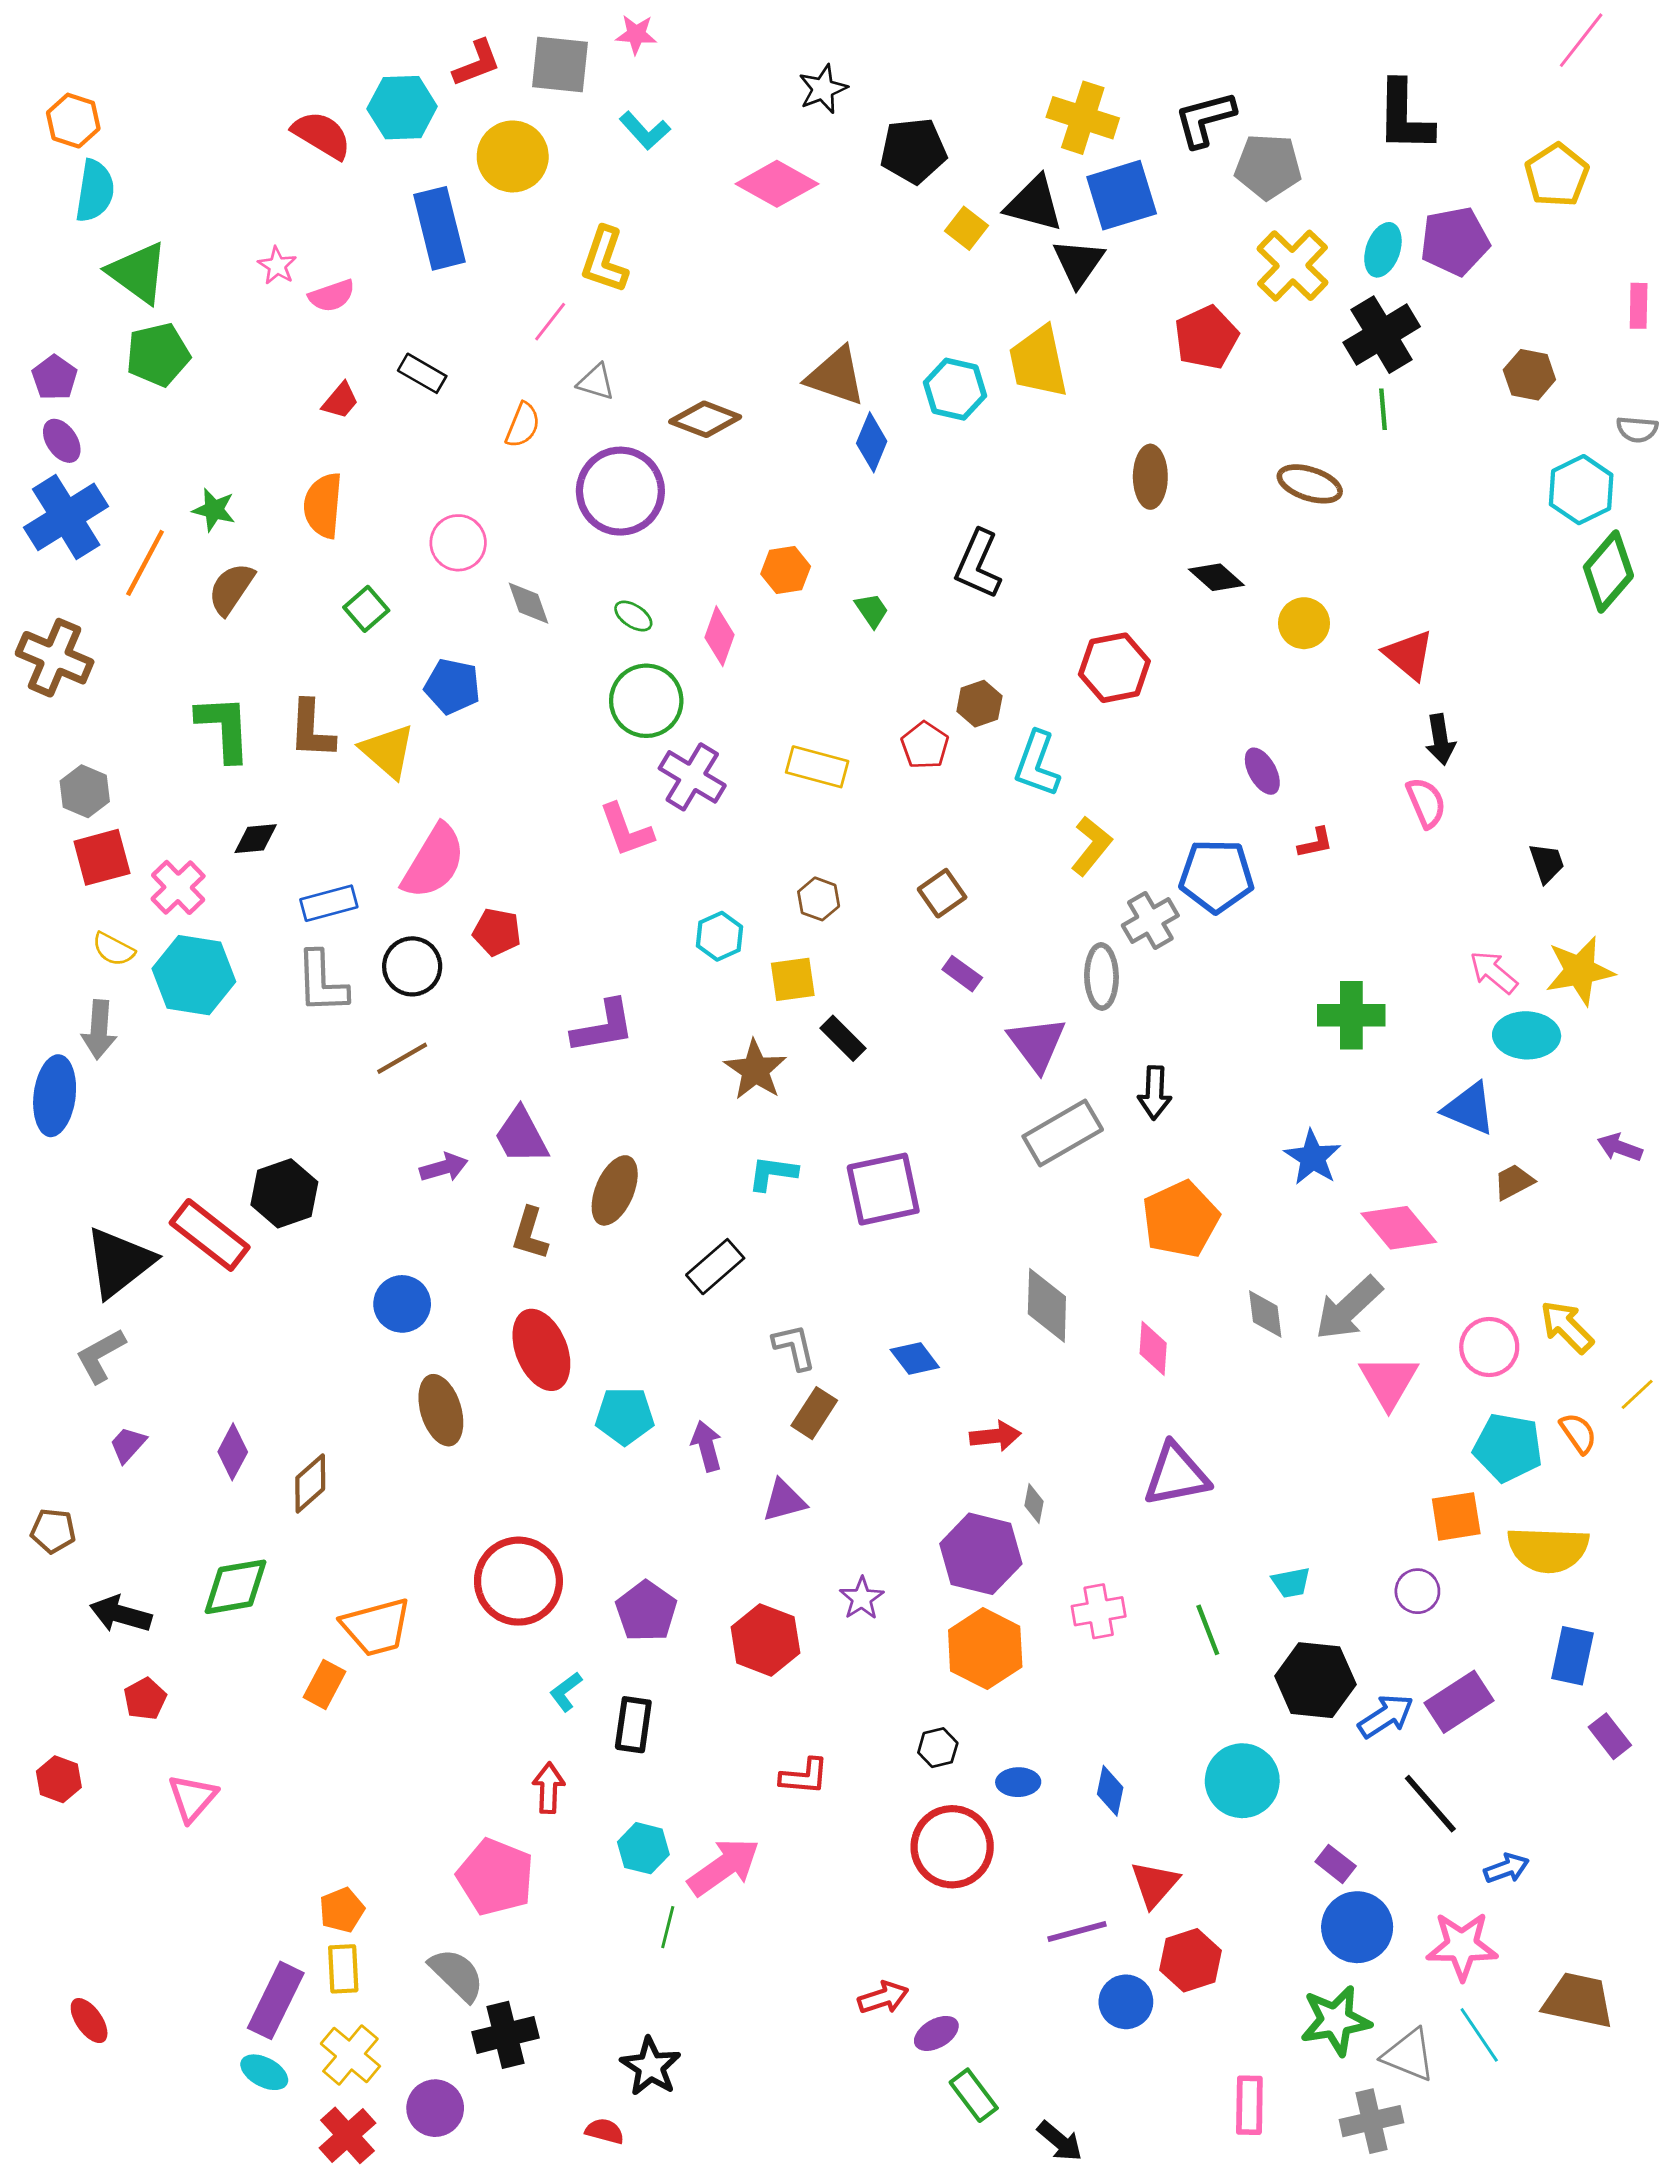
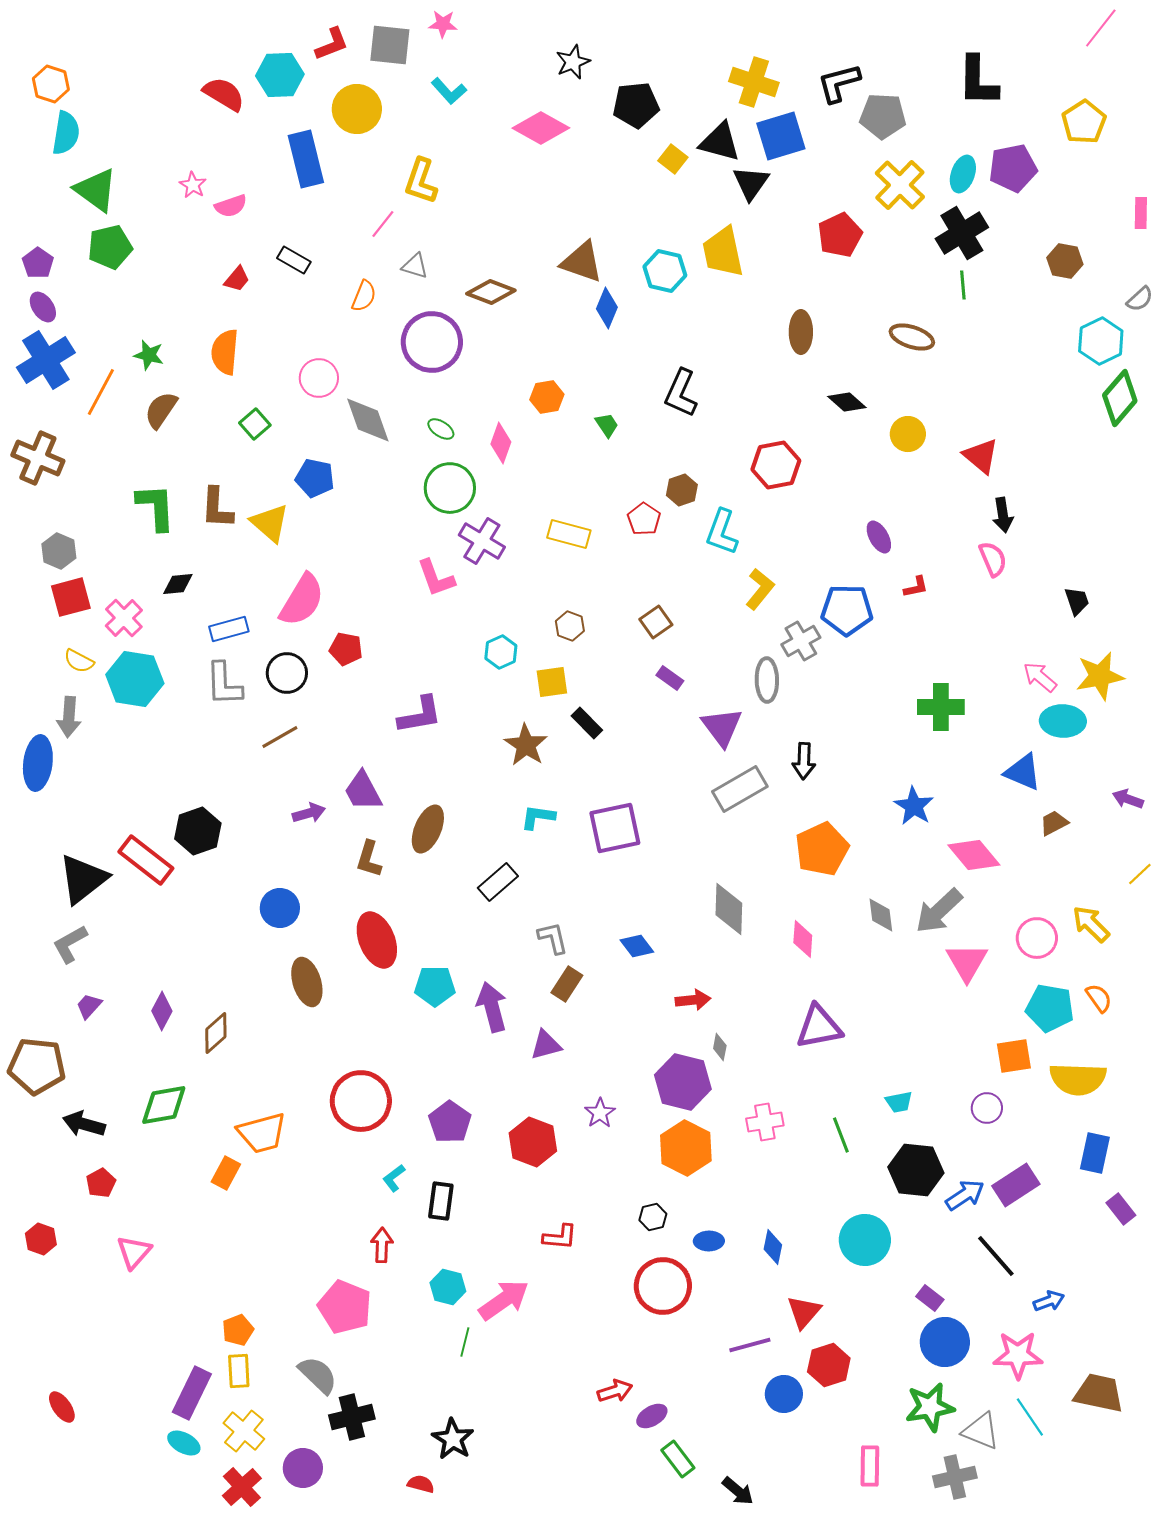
gray semicircle: (1637, 429) -> (1140, 299), turned -48
gray diamond: (528, 603) -> (368, 420), size x1.5
yellow line: (1637, 1394) -> (1140, 874), moved
purple arrow: (707, 1446) -> (492, 1007), size x1.4
brown pentagon: (53, 1531) -> (37, 1066), size x1.8

